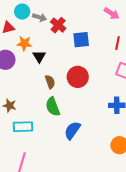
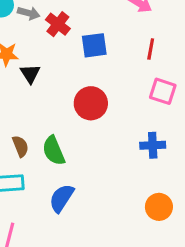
brown semicircle: (50, 82) -> (20, 146), moved
blue semicircle: (72, 130) -> (62, 198), moved

